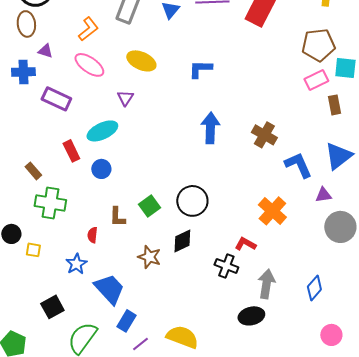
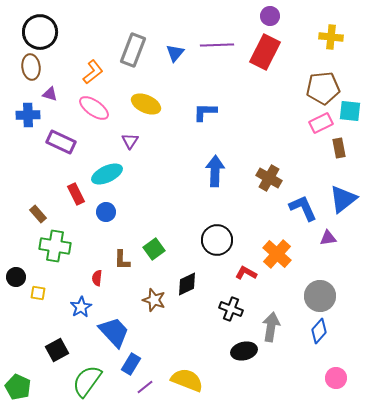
black circle: (192, 201) -> (217, 240), moved
gray circle: (340, 227) -> (320, 296), moved
red L-shape: (245, 244) -> (246, 273), moved
black ellipse: (251, 316) -> (244, 351), moved

